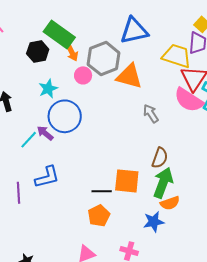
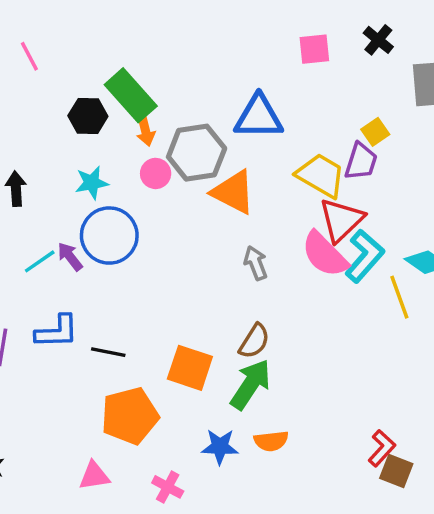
black line: (102, 191) -> (108, 352), moved
orange semicircle: (170, 203) -> (271, 441), moved
orange pentagon: (99, 216) -> (130, 416), size x1.5

